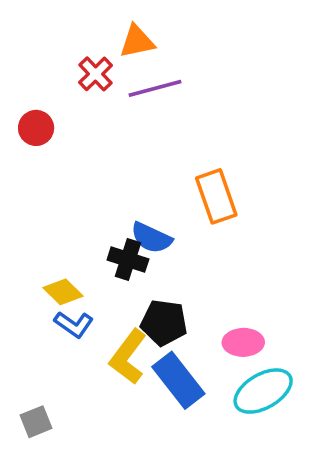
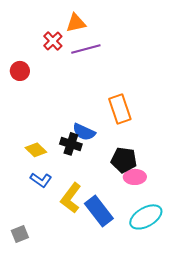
yellow diamond: (63, 292) -> (36, 150), moved
black pentagon: (164, 323) -> (124, 160), moved
pink ellipse: (243, 342) -> (135, 177), moved

